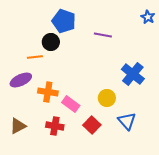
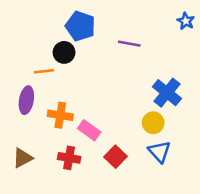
purple ellipse: (21, 80) -> (26, 100), turned -55
yellow circle: (107, 98) -> (153, 123), moved

